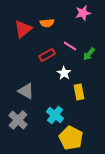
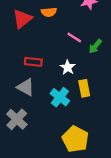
red rectangle: (47, 55) -> (33, 62), moved, turned 35
cyan cross: (55, 115) -> (60, 97), moved

